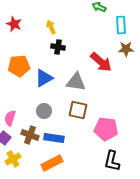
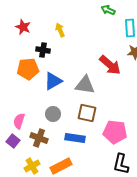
black cross: (58, 47) -> (43, 50), moved
blue rectangle: (54, 138) -> (75, 138), moved
yellow cross: (13, 159) -> (32, 166), moved

